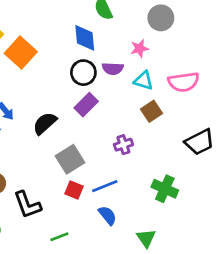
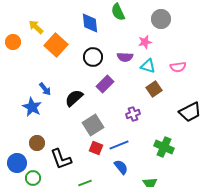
blue diamond: (85, 38) -> (90, 23), moved
black circle: (83, 73) -> (93, 57), moved
pink semicircle: (184, 82) -> (178, 67), size x0.7

